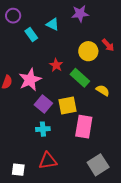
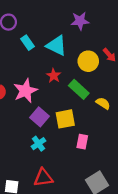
cyan triangle: (53, 24) -> (57, 46), moved, size x1.5
pink rectangle: (84, 127) -> (82, 142), size x0.6
cyan cross: (43, 129) -> (39, 144), turned -32

